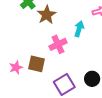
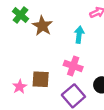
pink cross: (58, 44) -> (73, 66), moved, turned -36

